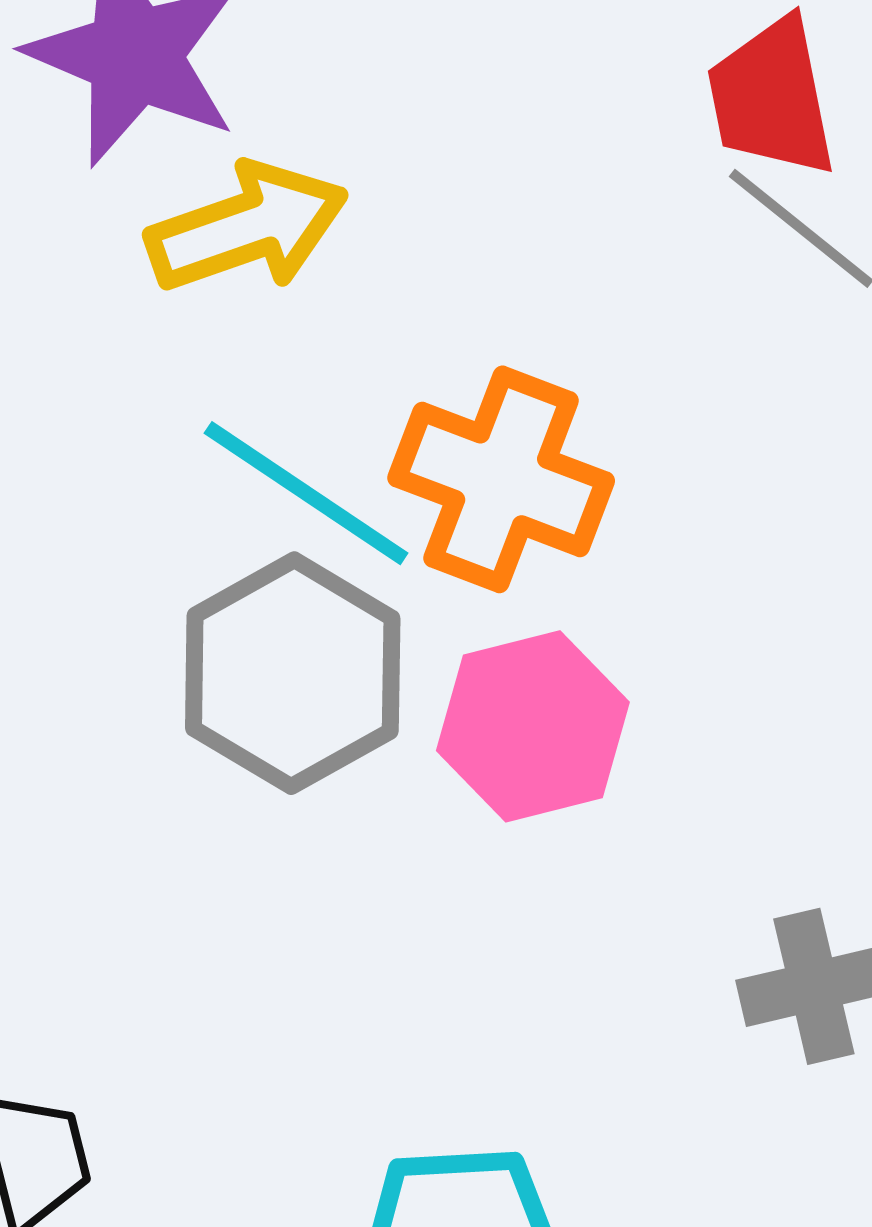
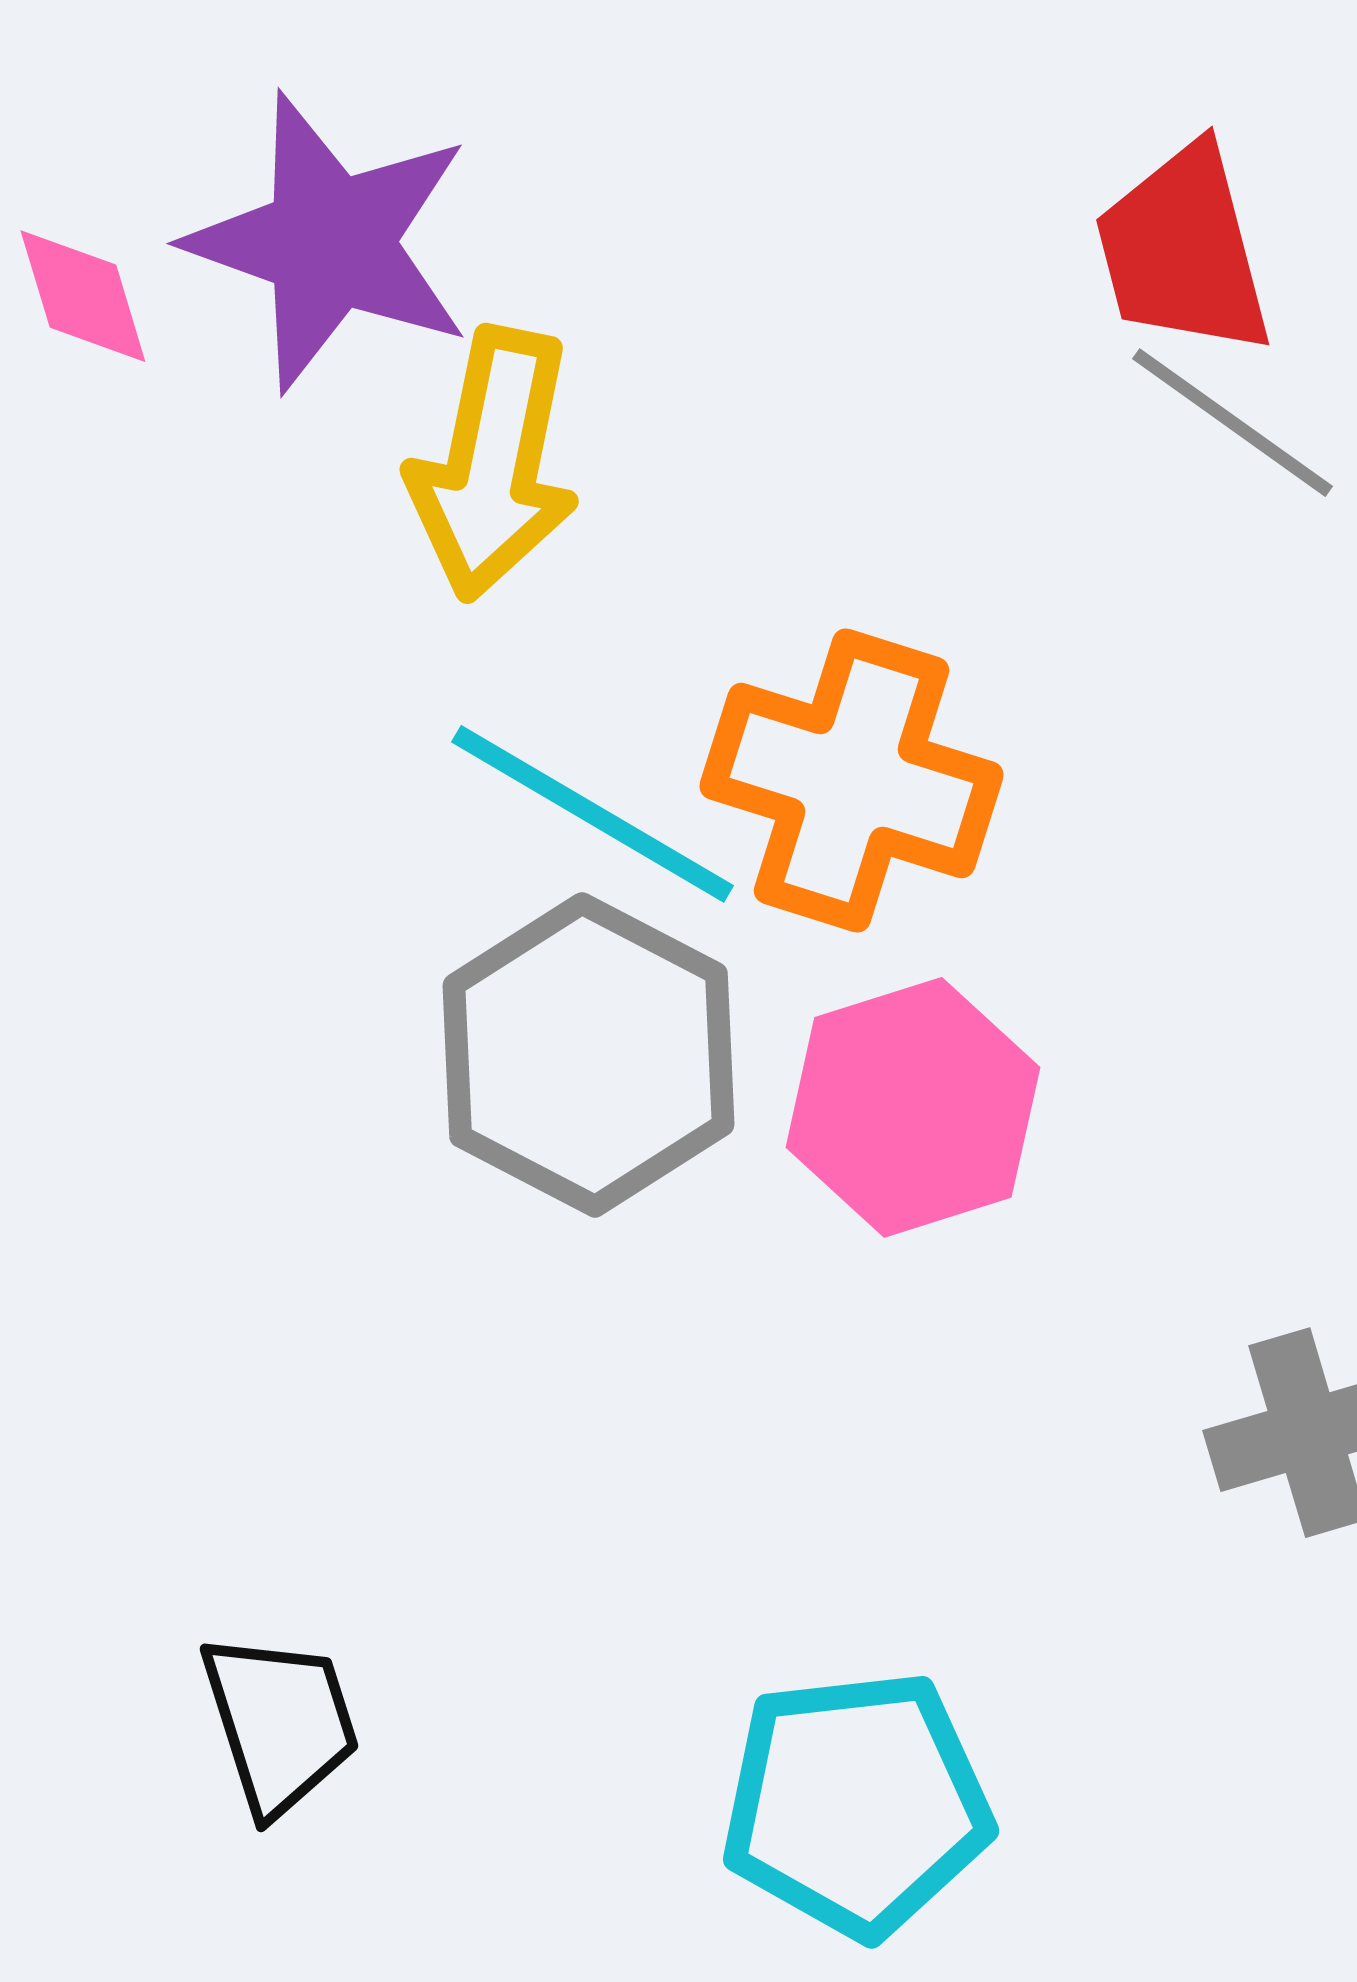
yellow arrow: (247, 227) -> (493, 464), turned 124

